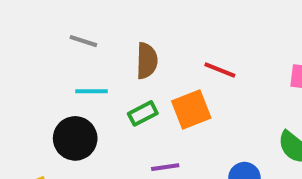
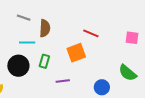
brown semicircle: (147, 61) -> (45, 28), moved
green rectangle: (143, 113) -> (44, 61), moved, turned -48

